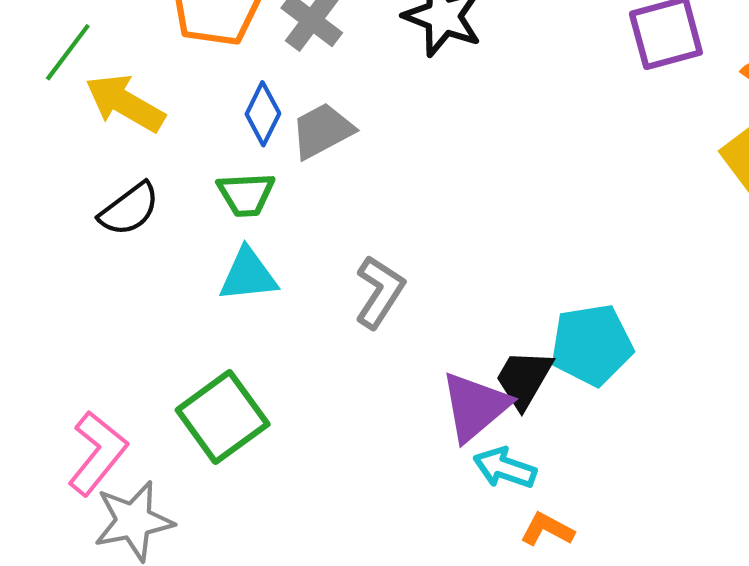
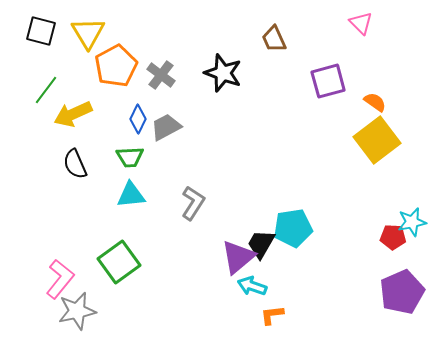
yellow arrow: (125, 103) -> (73, 114), turned -54
black semicircle: (129, 209) -> (75, 164), turned 104
orange L-shape: (547, 529) -> (272, 315), turned -35

